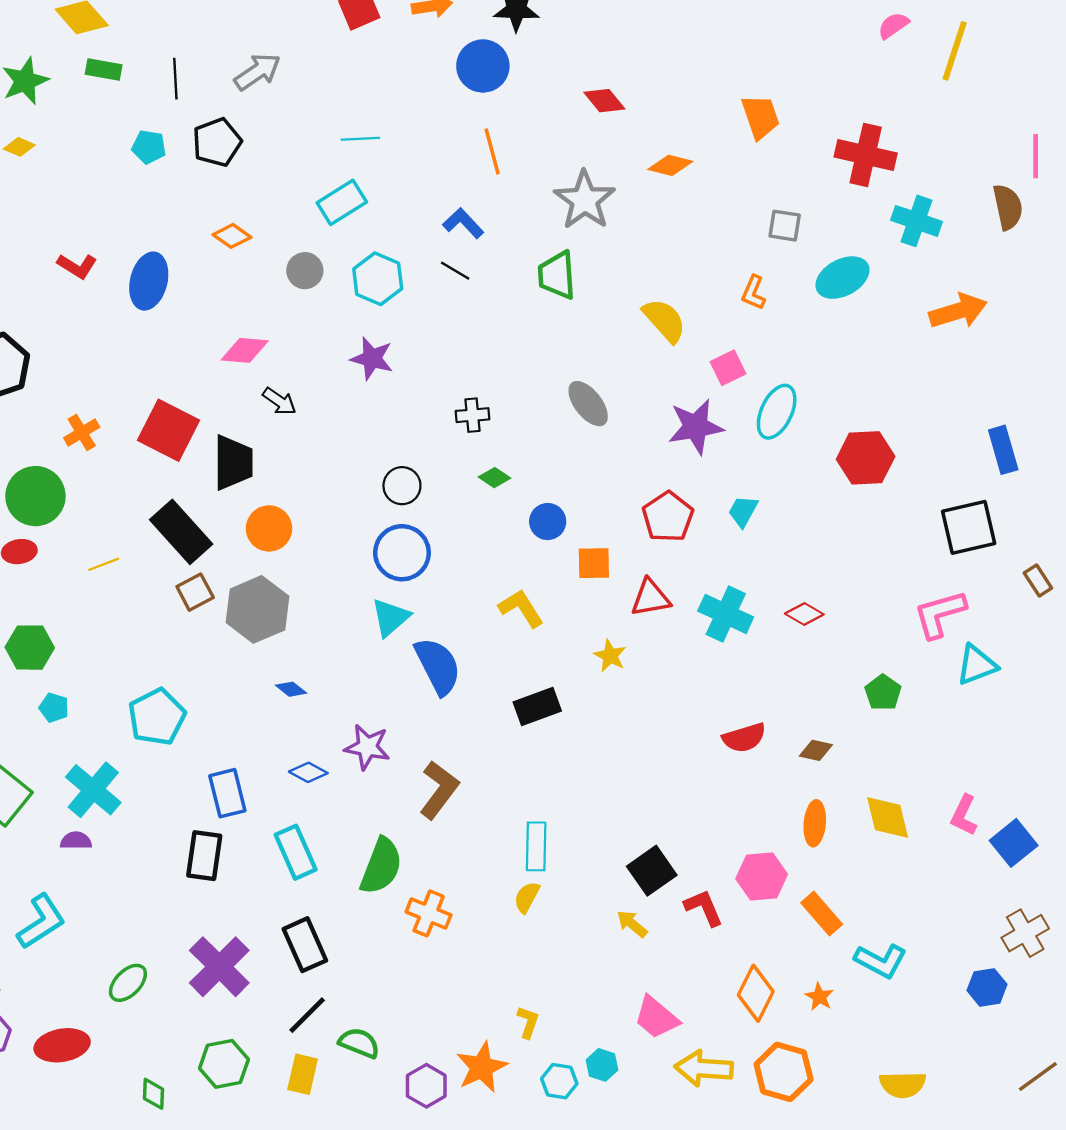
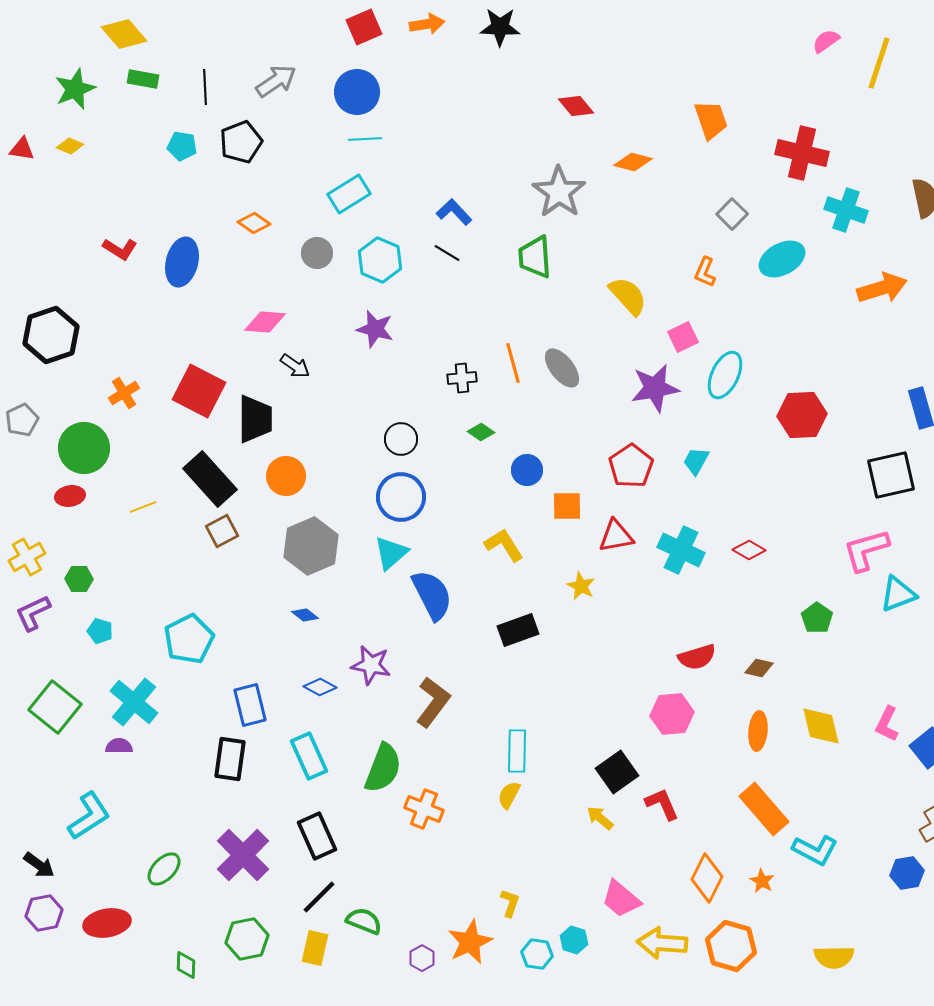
blue circle: (483, 66) -> (357, 92), moved
orange line: (492, 152) -> (513, 363), moved
gray square: (785, 226) -> (732, 214), turned 36
gray hexagon: (257, 609) -> (311, 546), moved
green hexagon: (30, 648) -> (79, 579), size x0.7
pink hexagon: (762, 876) -> (672, 714), moved
orange rectangle: (822, 913) -> (764, 809), size x1.4
purple hexagon: (426, 1086) -> (422, 958), size x0.7

